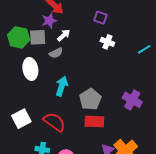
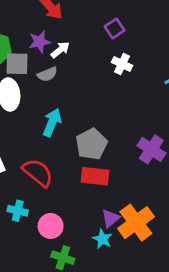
purple square: (100, 18) -> (115, 28), turned 32
purple star: (49, 21) -> (40, 42), moved
gray square: (38, 37) -> (17, 64), moved

